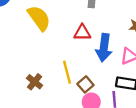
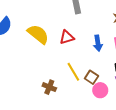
red triangle: (82, 33) -> (67, 37), moved
blue arrow: (104, 48) -> (98, 43), size x0.7

